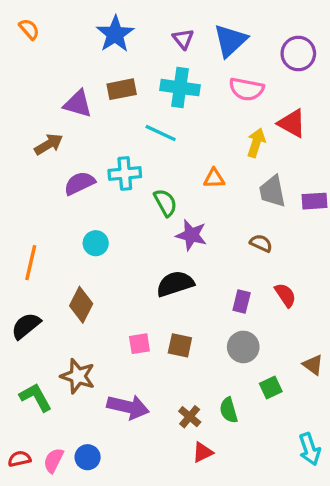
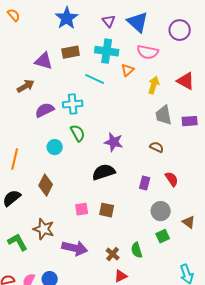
blue triangle: (230, 41) -> (138, 22), turned -35
red triangle: (292, 123) -> (186, 81), moved
orange triangle: (214, 178) -> (128, 70), moved, turned -40
green semicircle: (165, 203) -> (78, 133), moved
gray circle: (243, 347) -> (161, 211), moved

